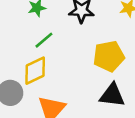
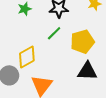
green line: (44, 40) -> (54, 33), moved

